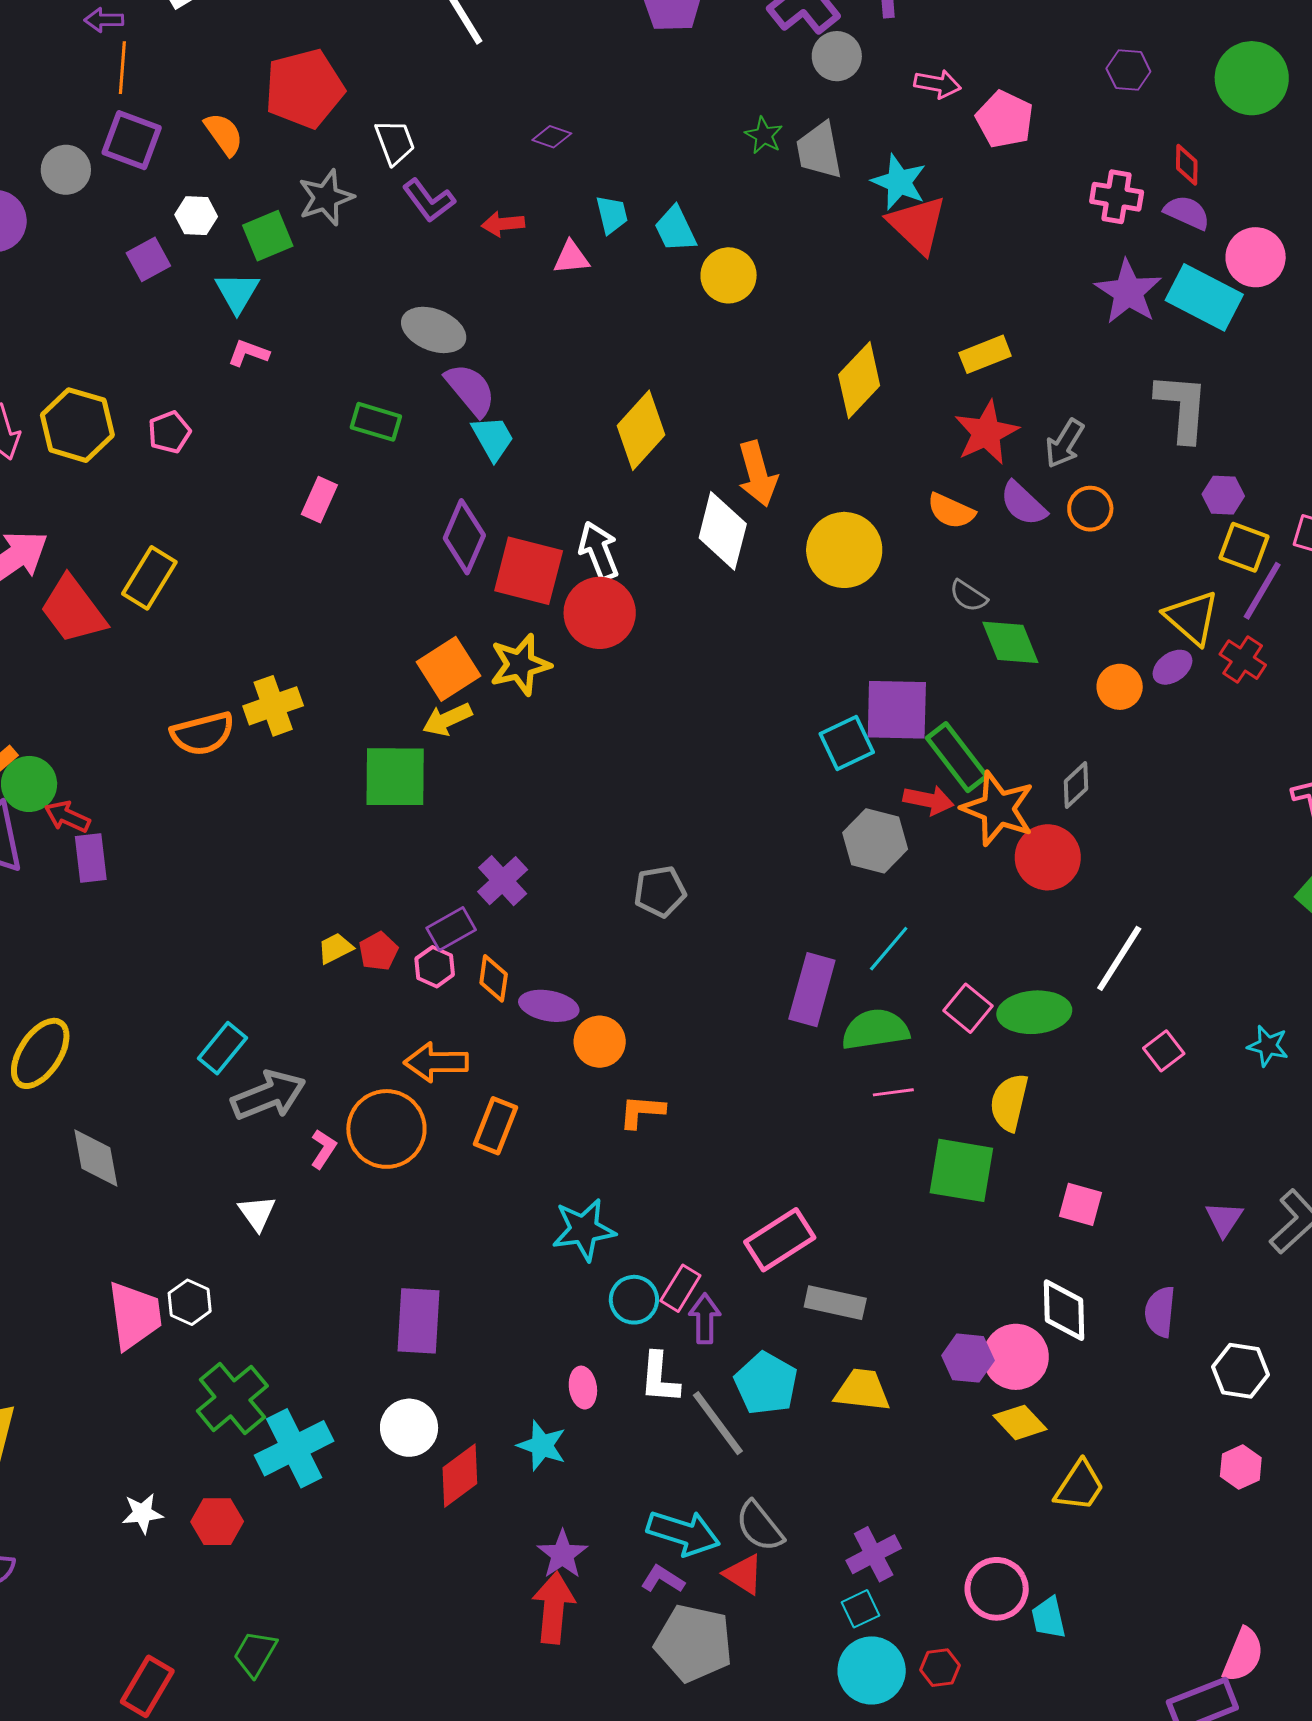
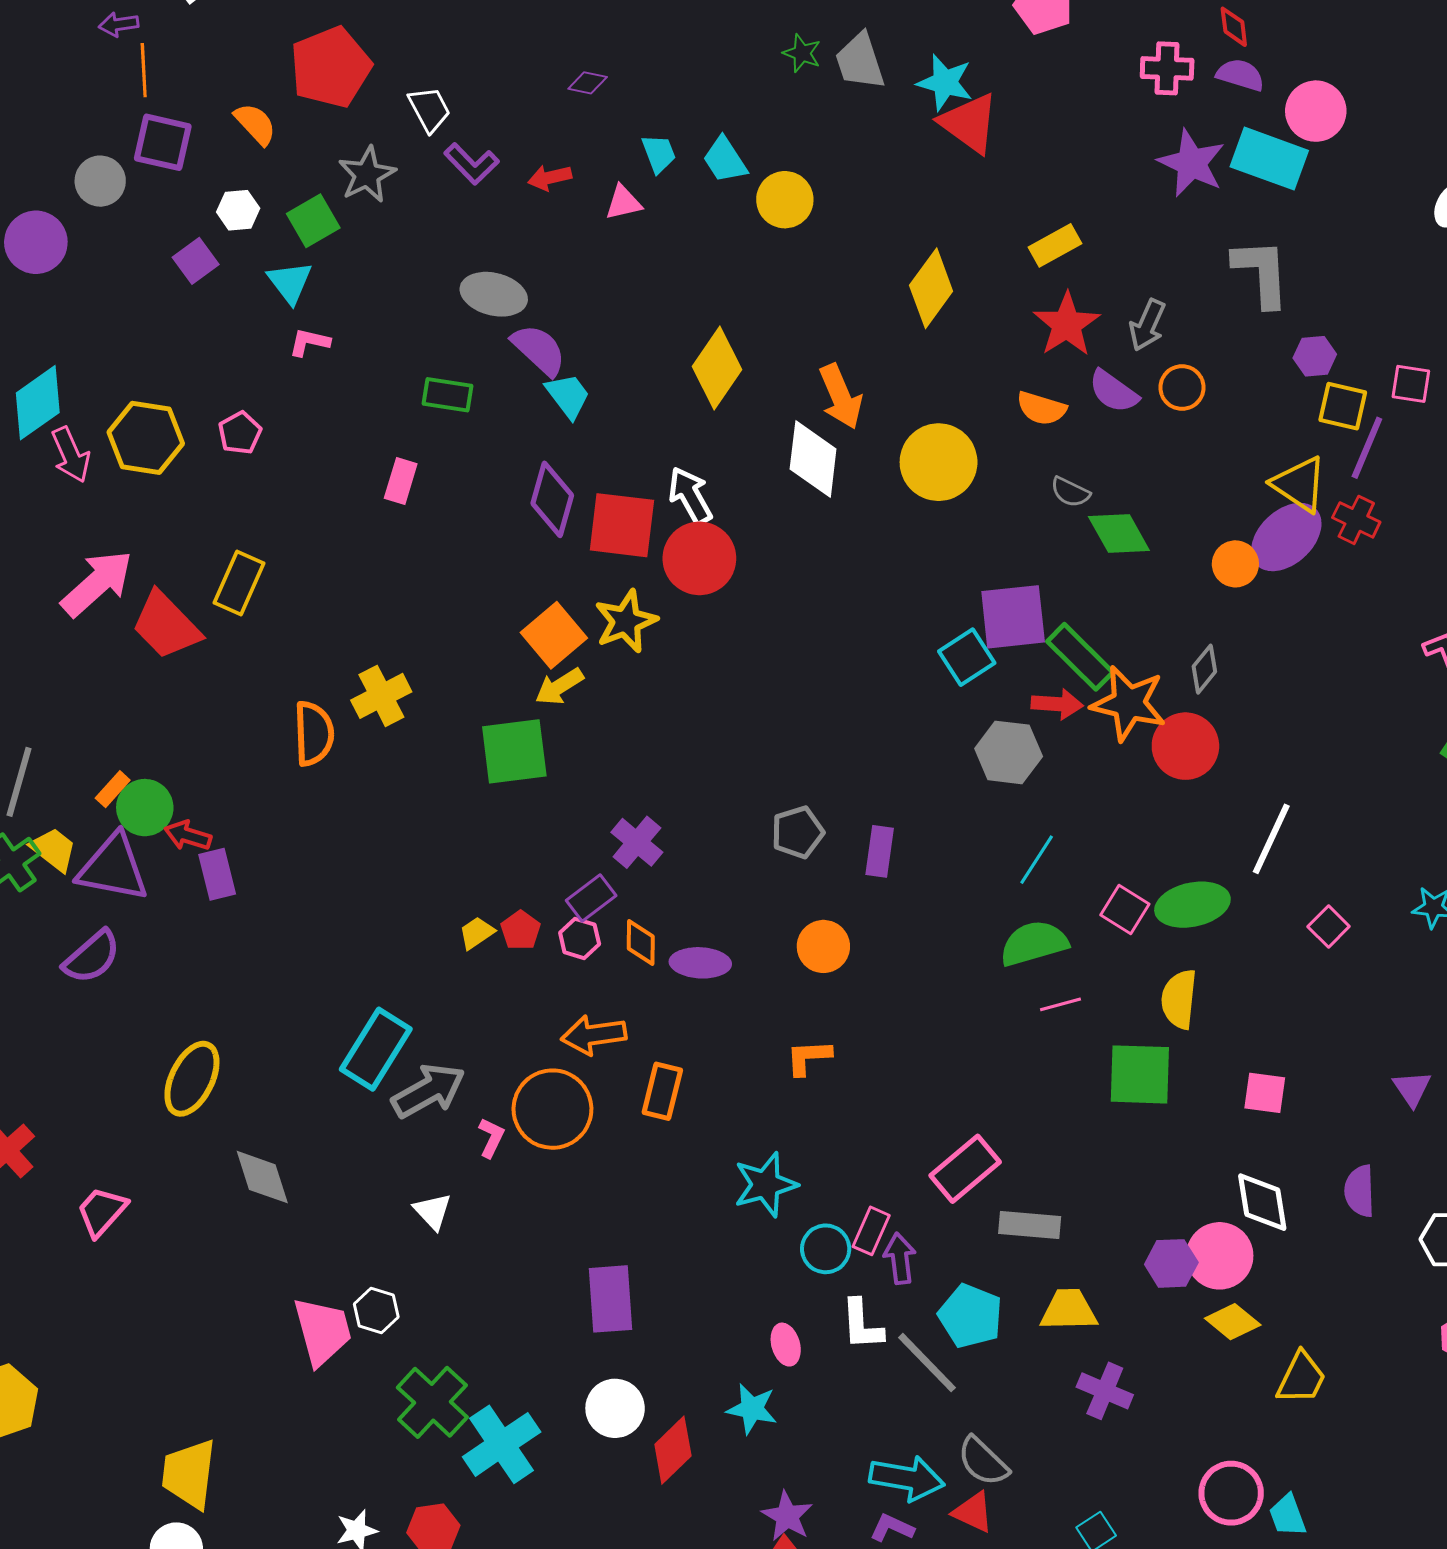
purple ellipse: (1172, 667) -> (1286, 537), size x1.8
orange semicircle: (203, 734) -> (314, 734), turned -70
purple rectangle: (812, 990) -> (880, 851), moved, size x0.7
orange circle: (600, 1042) -> (823, 946), moved
cyan rectangle: (223, 1048) -> (376, 1049), size x1.5
purple cross: (874, 1554) -> (1105, 1391), moved, turned -32

